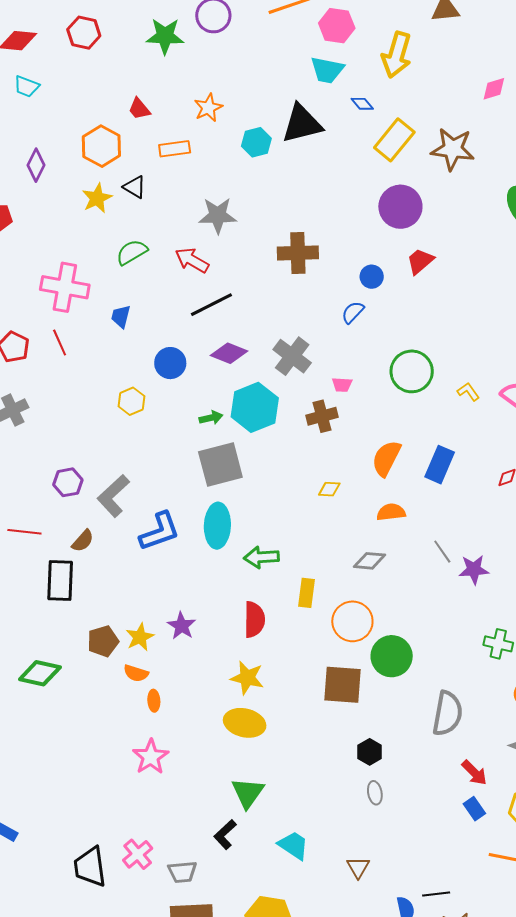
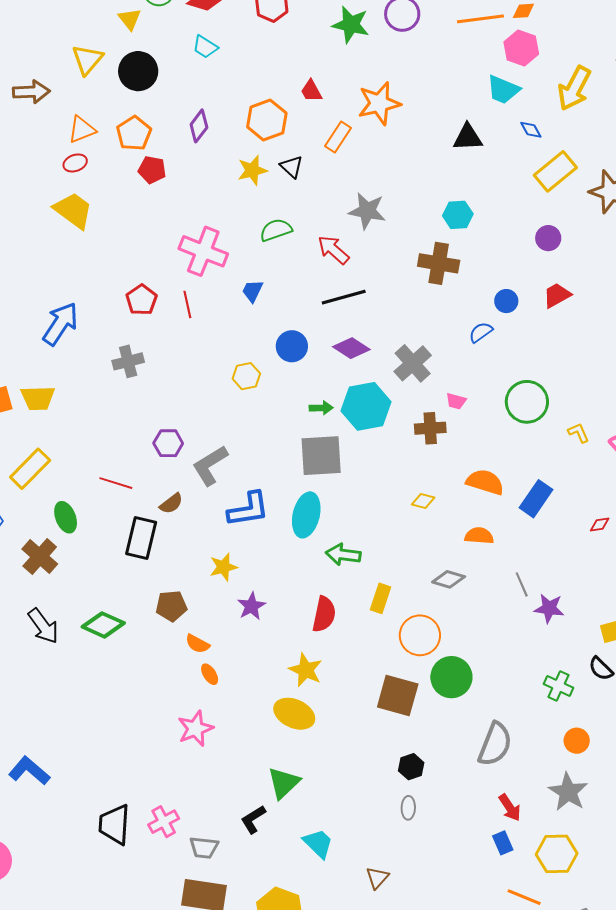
orange star: (208, 108) -> (379, 103), size x1.5
black triangle: (302, 124) -> (468, 137), size x0.7
cyan hexagon: (256, 142) -> (458, 215), moved
orange rectangle: (175, 149) -> (338, 137), turned -60
purple circle: (400, 207) -> (548, 238), size x0.6
orange semicircle: (386, 458) -> (485, 482), turned 69
yellow star: (140, 637) -> (223, 567), moved
orange ellipse: (154, 701) -> (210, 674), turned -40

